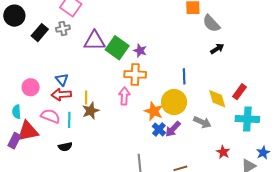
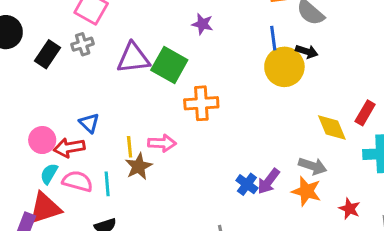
black arrow: (217, 49) -> (307, 51), moved, turned 56
purple star: (140, 51) -> (202, 24), moved
blue line: (184, 76) -> (273, 38), moved
red arrow: (61, 94) -> (69, 148), moved
pink arrow: (124, 96) -> (162, 143), moved, turned 96
yellow circle: (174, 102) -> (284, 67), moved
orange star: (154, 111) -> (306, 191), moved
cyan semicircle: (17, 112) -> (49, 174), moved, turned 40

